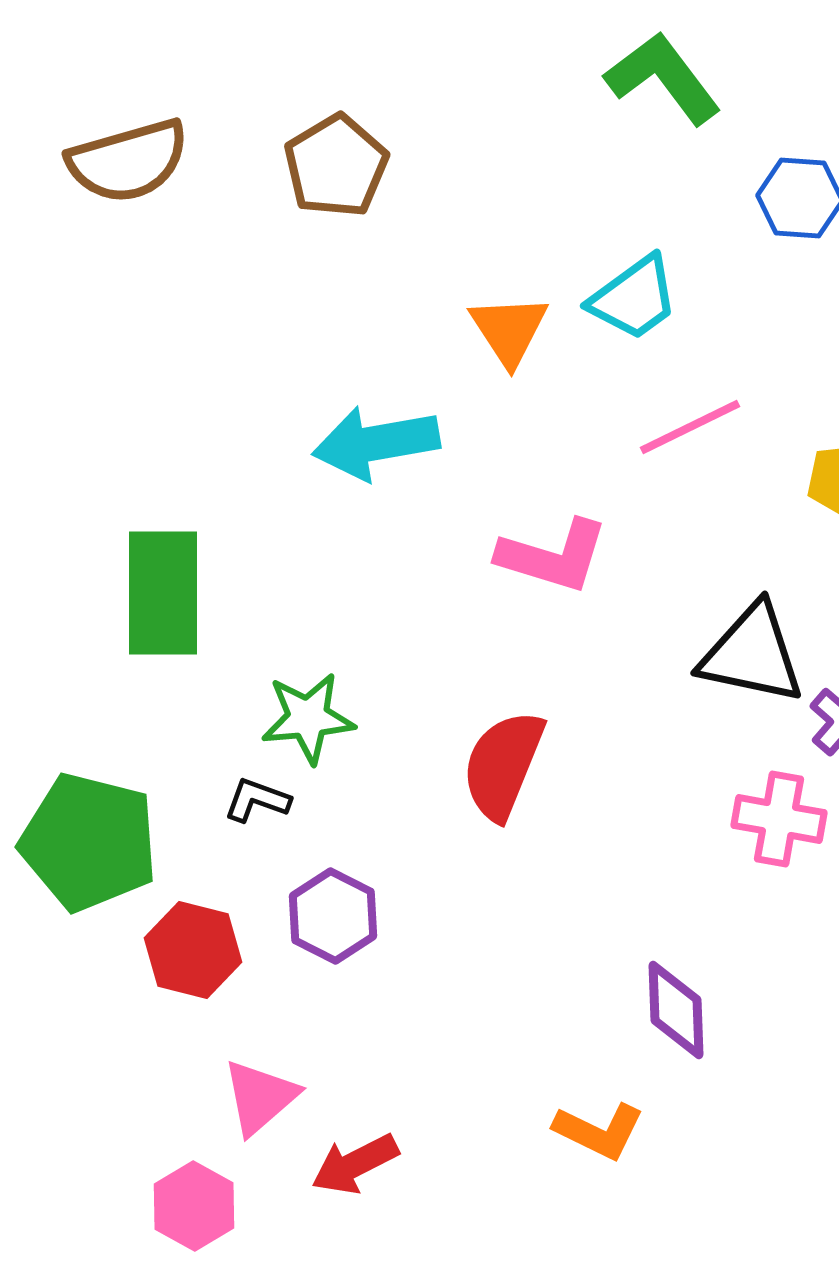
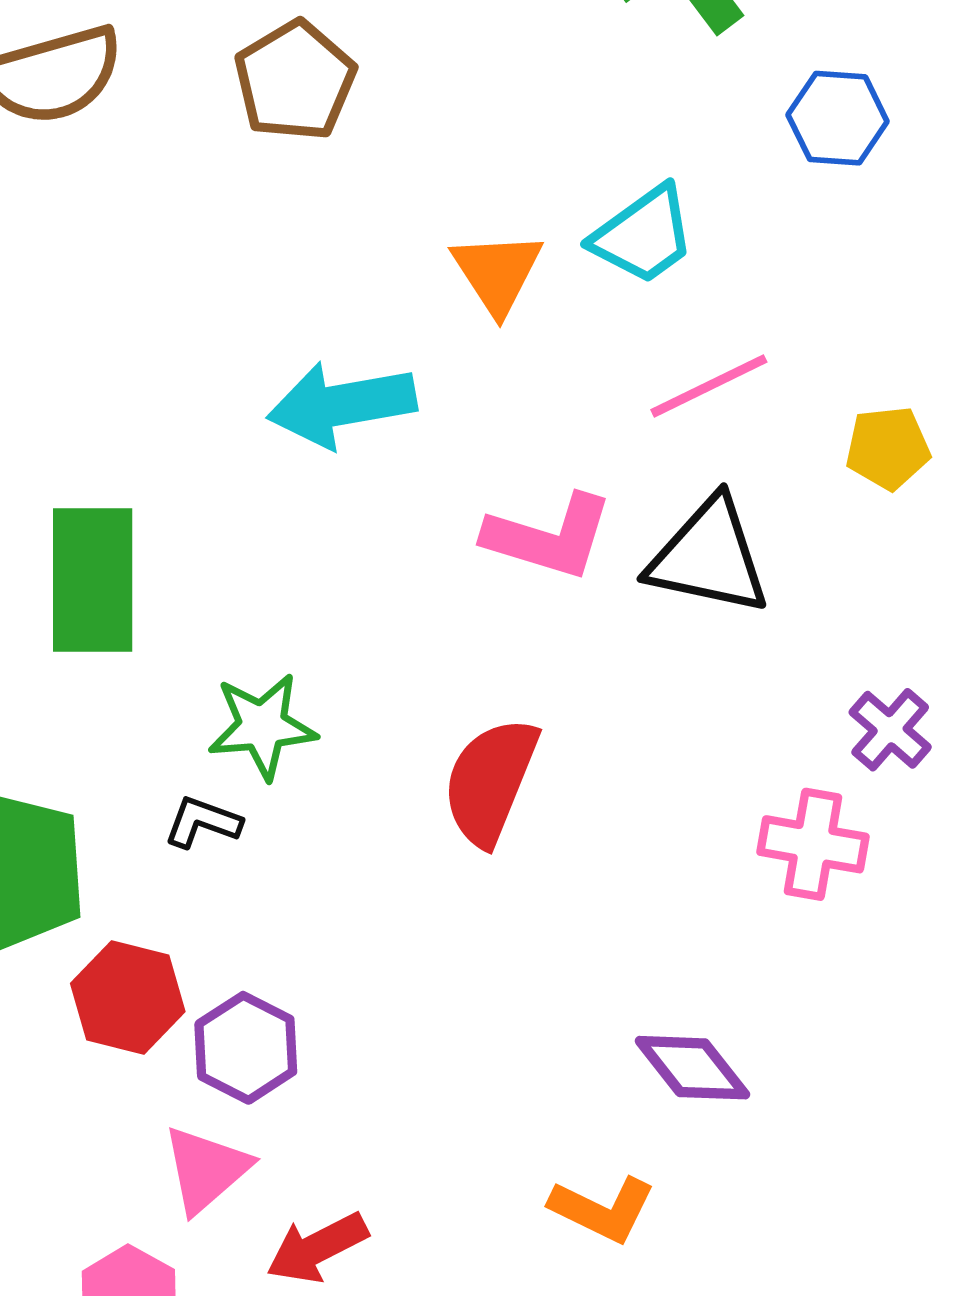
black triangle: (752, 654) -> (709, 557), moved
purple hexagon: (333, 916) -> (246, 1048), moved
purple diamond: (676, 1010) -> (693, 1068), turned -36

